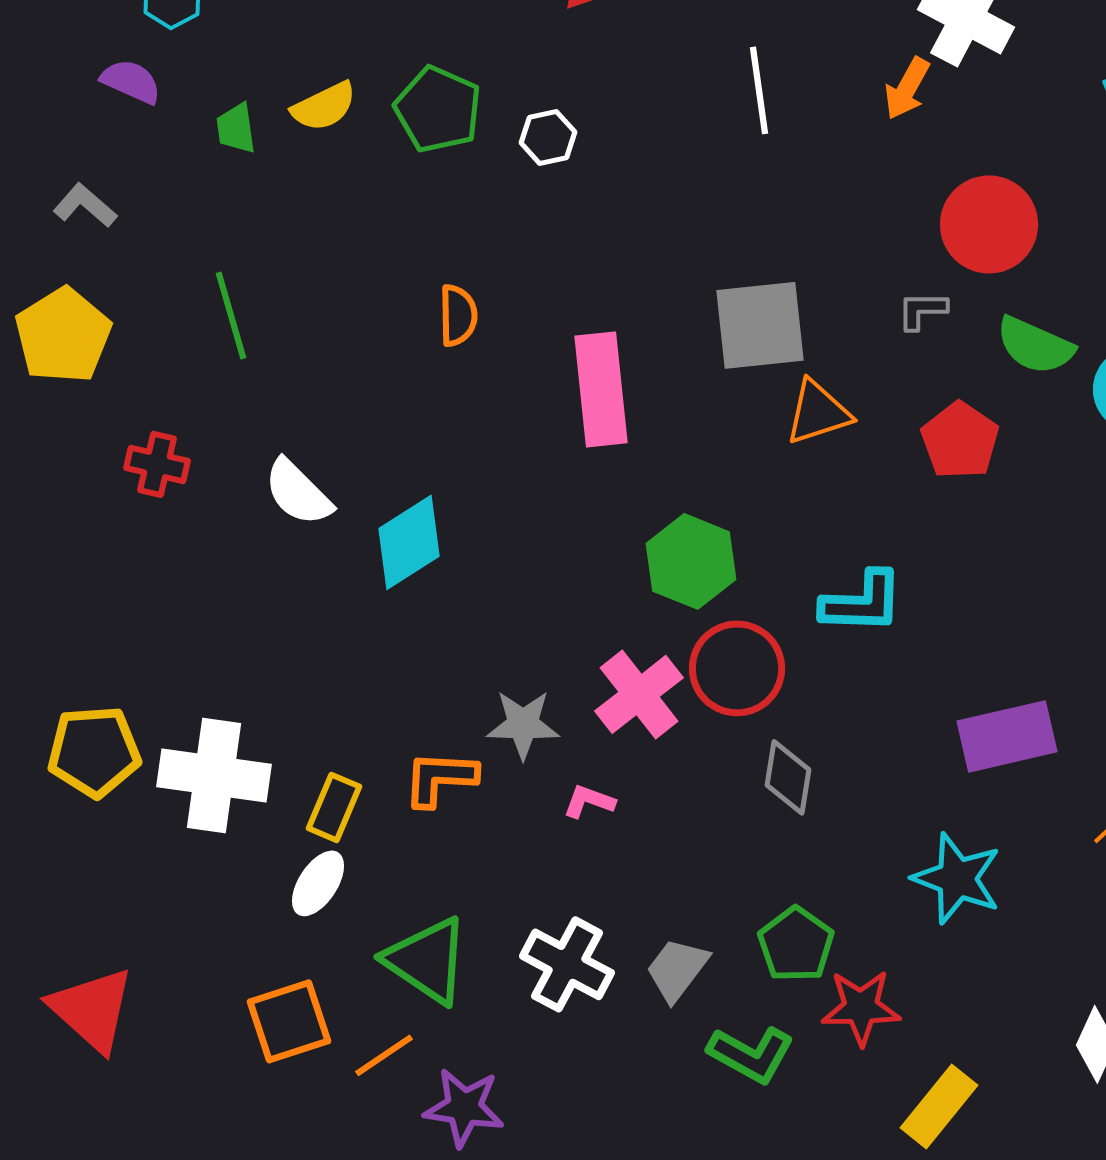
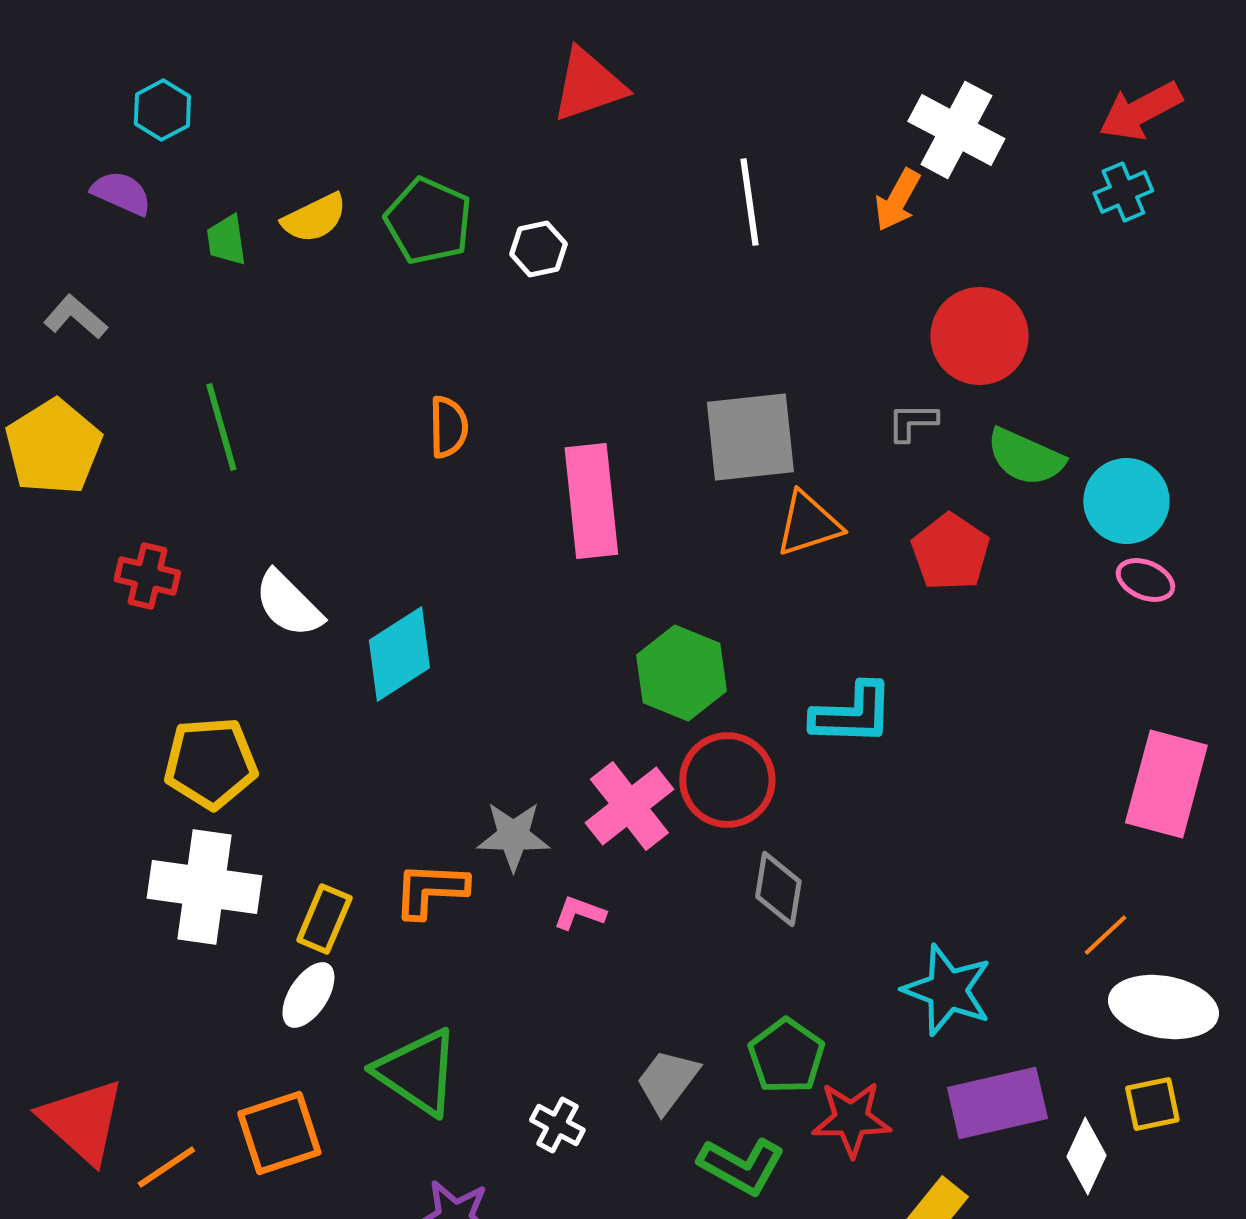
purple rectangle: (1007, 736) -> (997, 1103), moved
yellow pentagon: (94, 751) -> (210, 763), moved
white cross: (567, 964) -> (557, 1125), moved, size x0.6
orange line: (384, 1055) -> (166, 1167), moved

